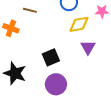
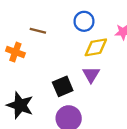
purple triangle: (88, 47) -> (91, 75), moved

